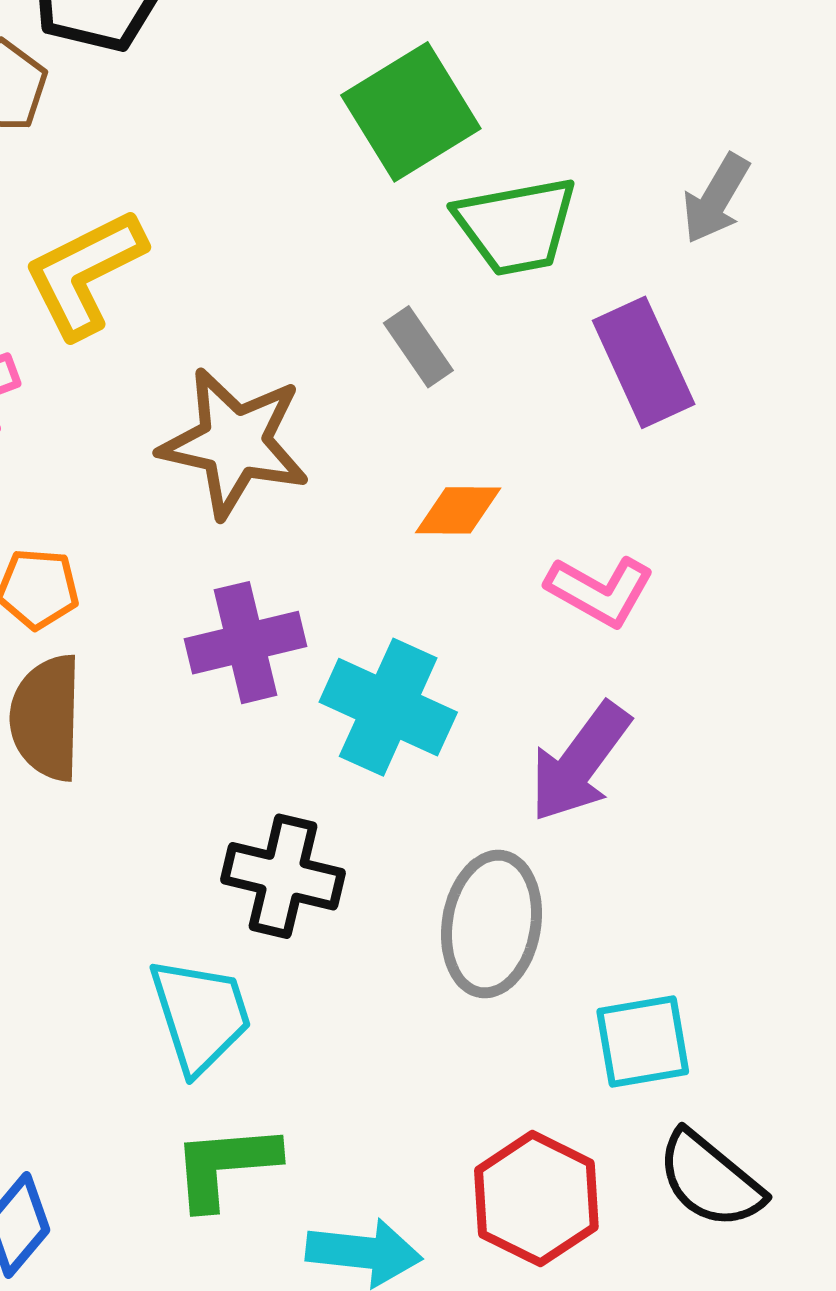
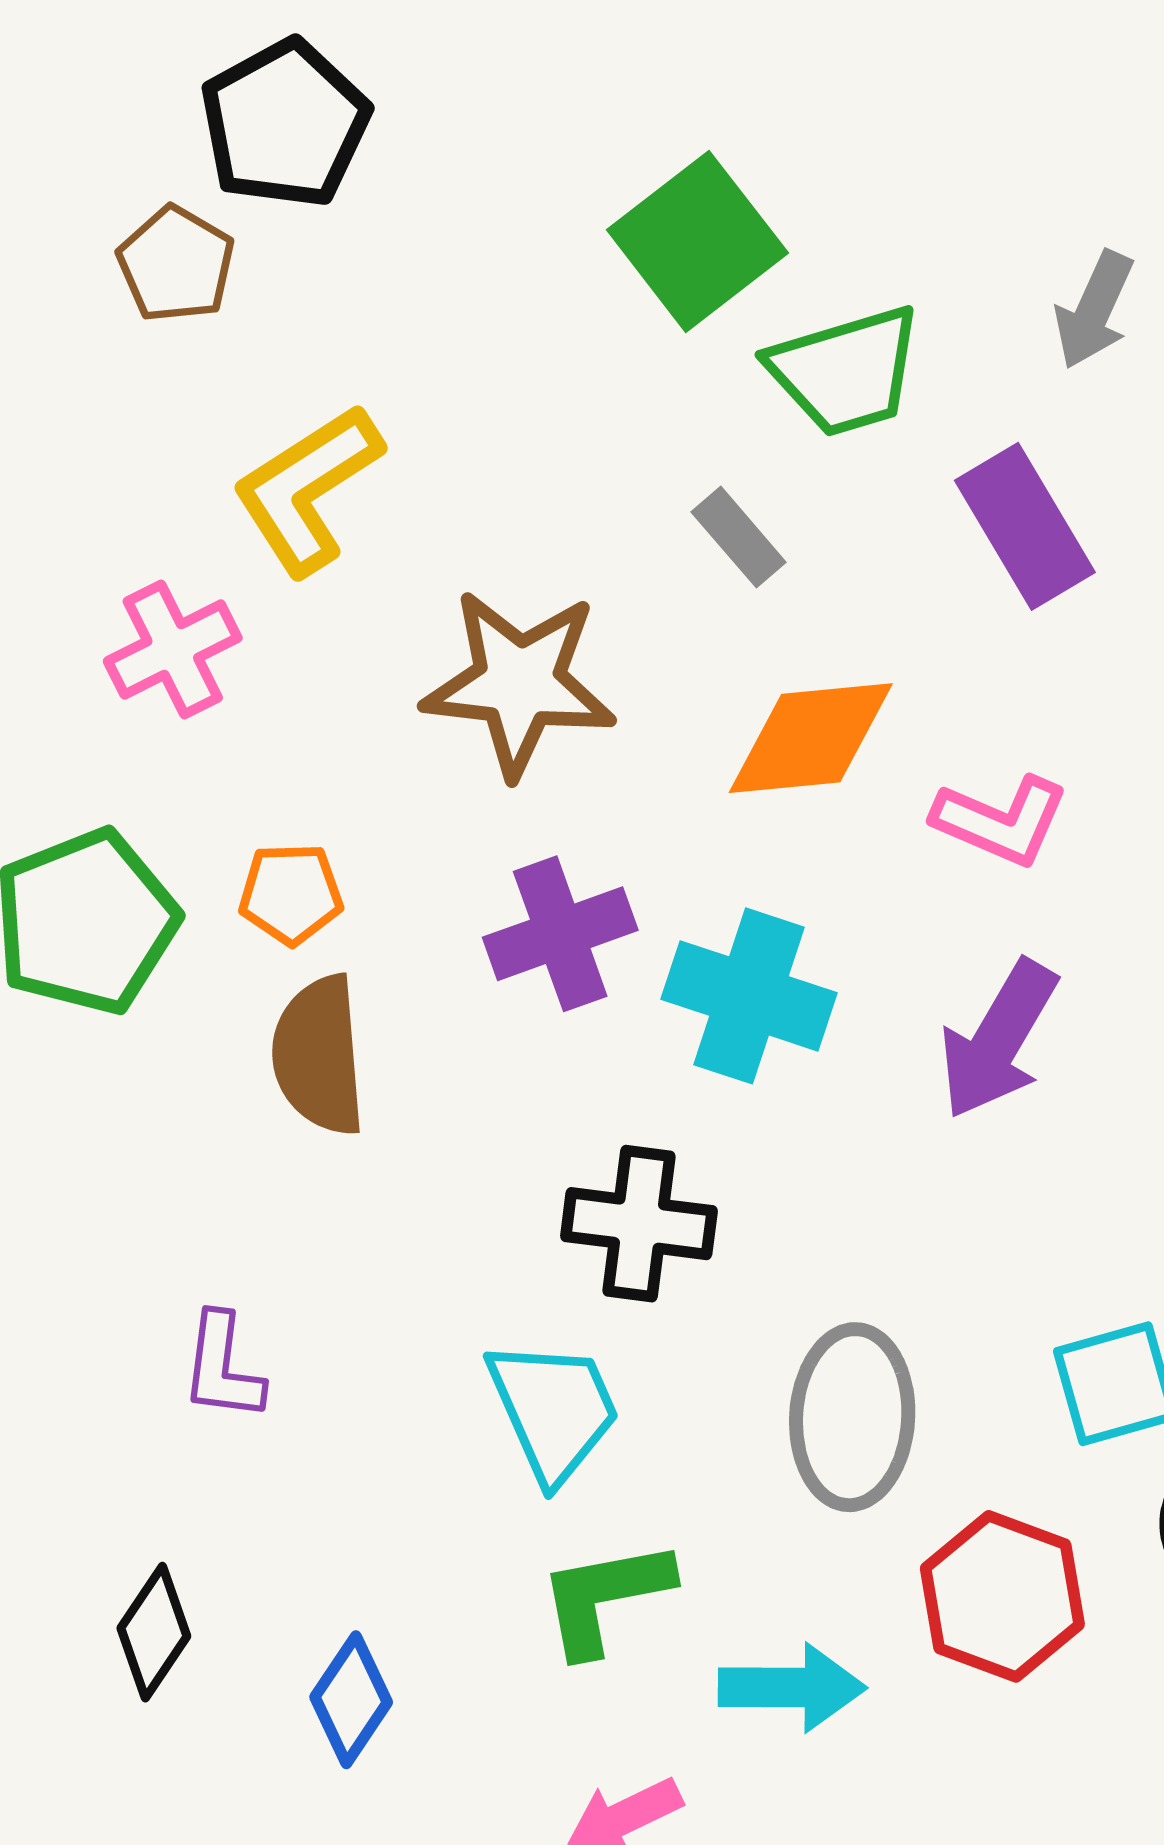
orange diamond: (458, 510) -> (811, 738), size x1.6
gray ellipse: (491, 924) -> (852, 1417), moved

